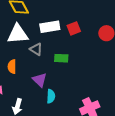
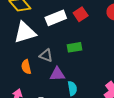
gray triangle: (36, 49) -> (46, 55), moved
purple triangle: (40, 80) -> (57, 74), turned -35

